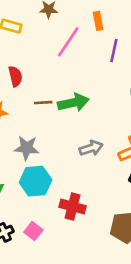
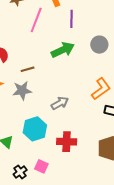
green arrow: (73, 103) -> (63, 50), moved
gray star: (27, 148) -> (22, 90), moved
gray arrow: (91, 148) -> (60, 103), moved

